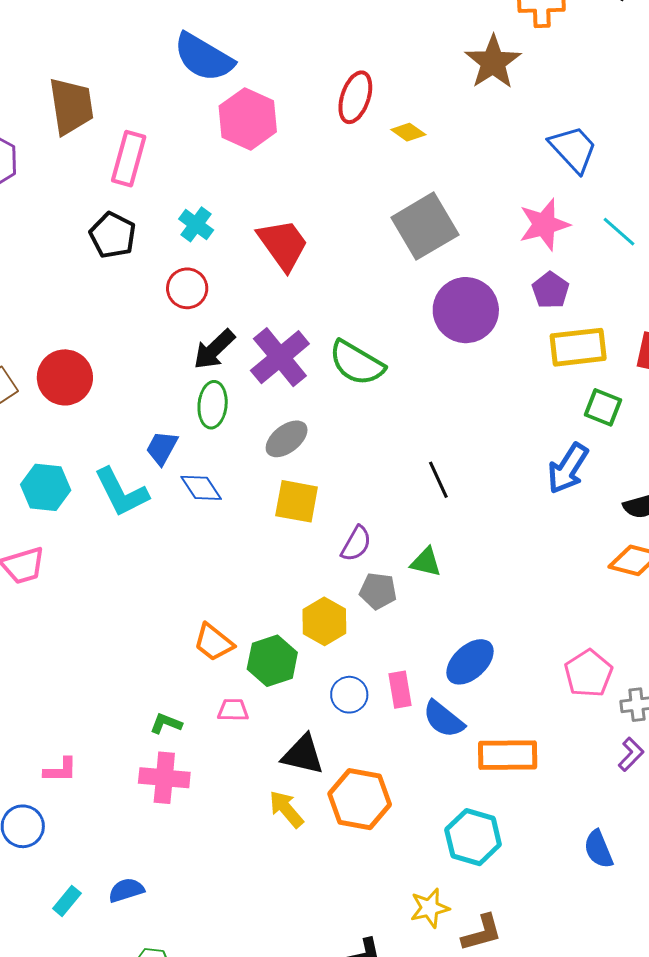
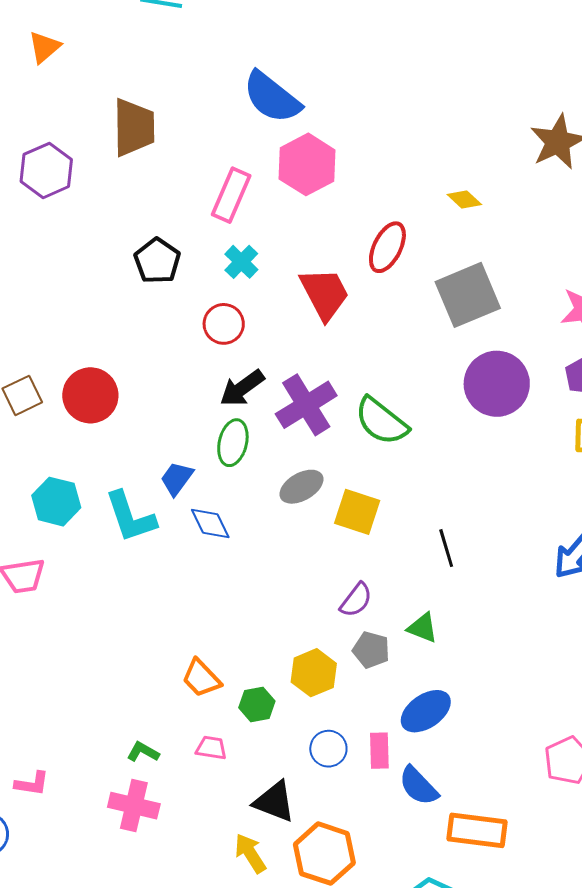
red ellipse: (355, 97) -> (387, 247), moved
pink rectangle: (129, 159) -> (231, 195), moved
yellow square: (297, 501) -> (357, 512), moved
green hexagon: (272, 661) -> (257, 704), size x0.7
blue ellipse: (470, 662) -> (426, 711), moved

